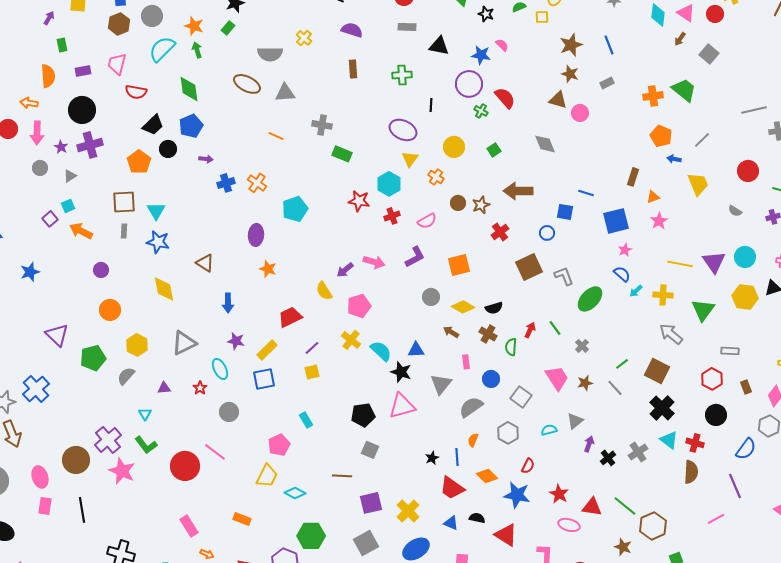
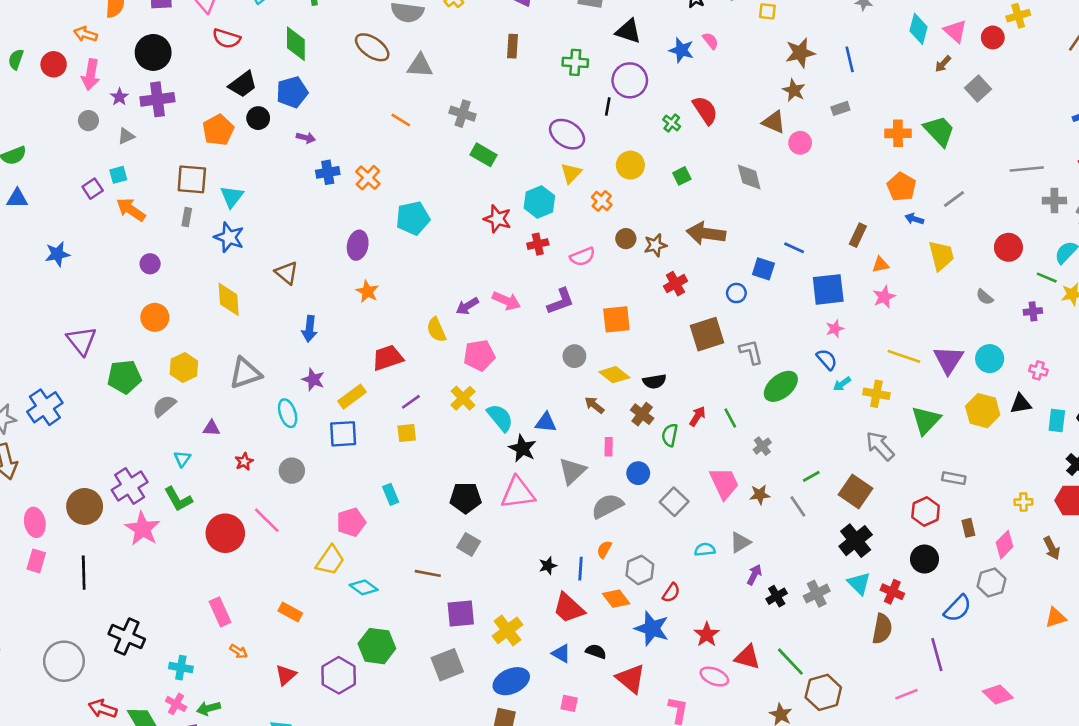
purple circle: (469, 84) -> (630, 80), moved
red star: (200, 388) -> (244, 462), moved
gray hexagon: (508, 433) -> (640, 570), moved

